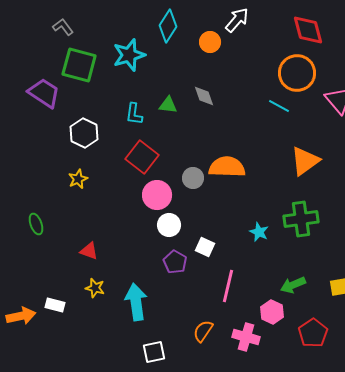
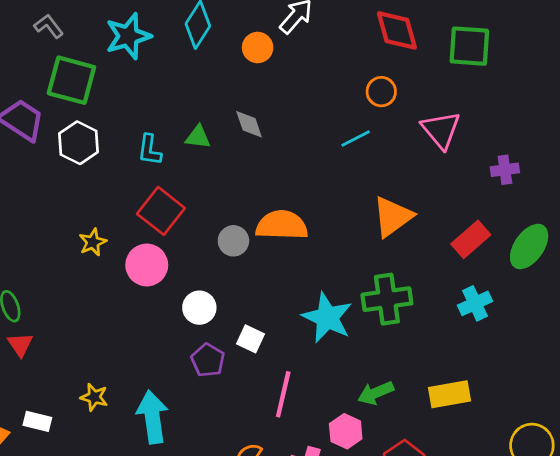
cyan star: (129, 55) -> (128, 36), moved
orange circle: (297, 73) -> (381, 92), size x0.6
cyan line: (279, 106) -> (356, 138), turned -55
white hexagon: (84, 133) -> (79, 143), moved
yellow star: (78, 179) -> (93, 242), moved
pink circle: (157, 195) -> (147, 265), moved
cyan star: (259, 232) -> (327, 318), size x1.8
red triangle: (89, 251) -> (20, 345), moved, turned 36

